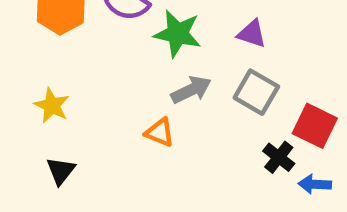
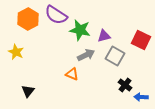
purple triangle: (252, 34) -> (104, 36), moved, turned -32
yellow star: (52, 106) -> (16, 52), moved
red square: (315, 126) -> (141, 40), moved

